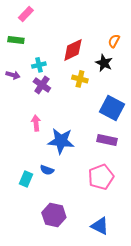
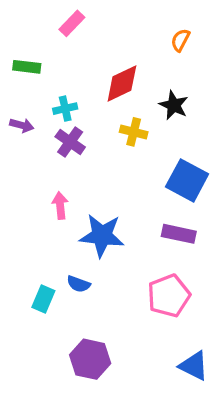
pink rectangle: (26, 14) -> (72, 23), moved
orange semicircle: (114, 41) -> (180, 40), moved
blue triangle: (100, 226) -> (194, 366), moved

